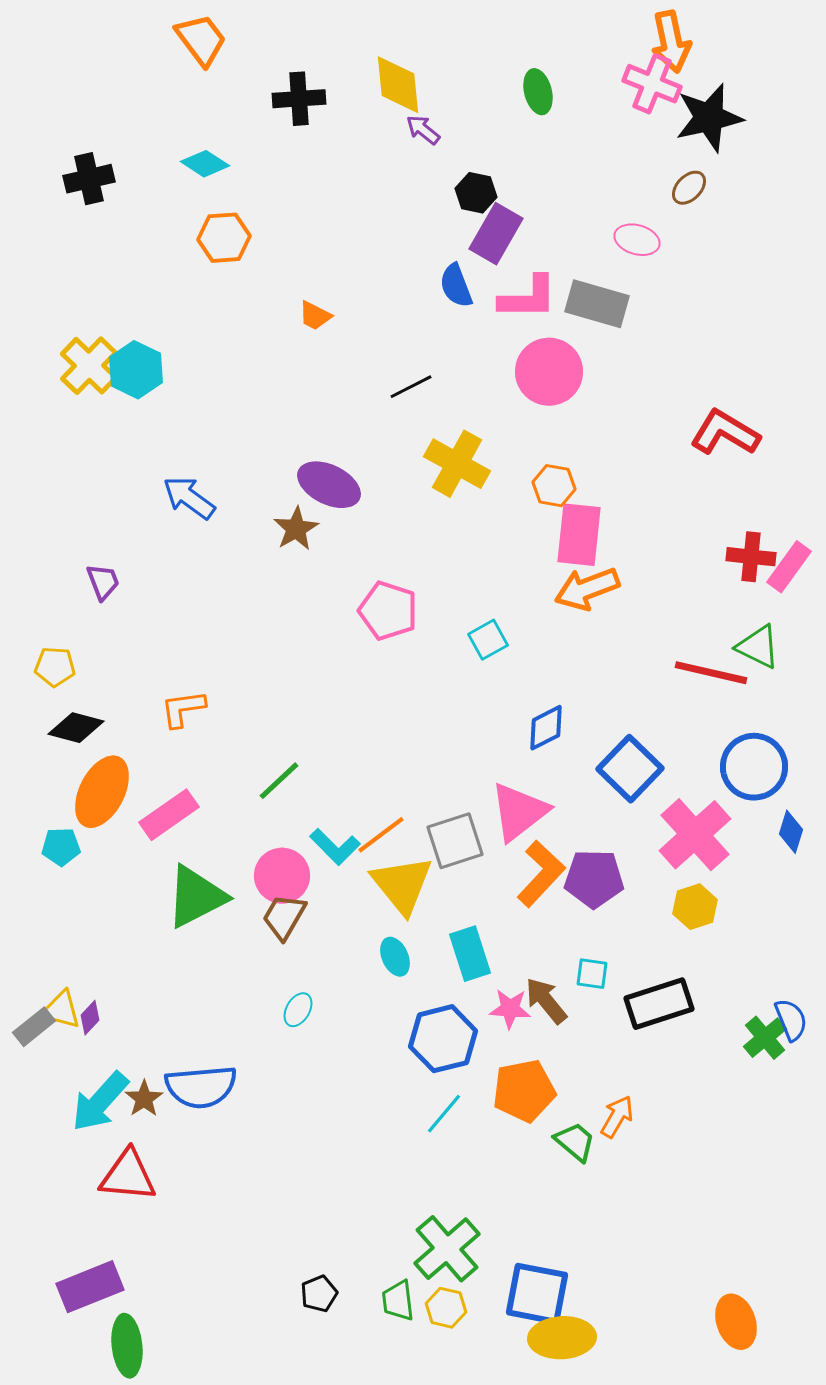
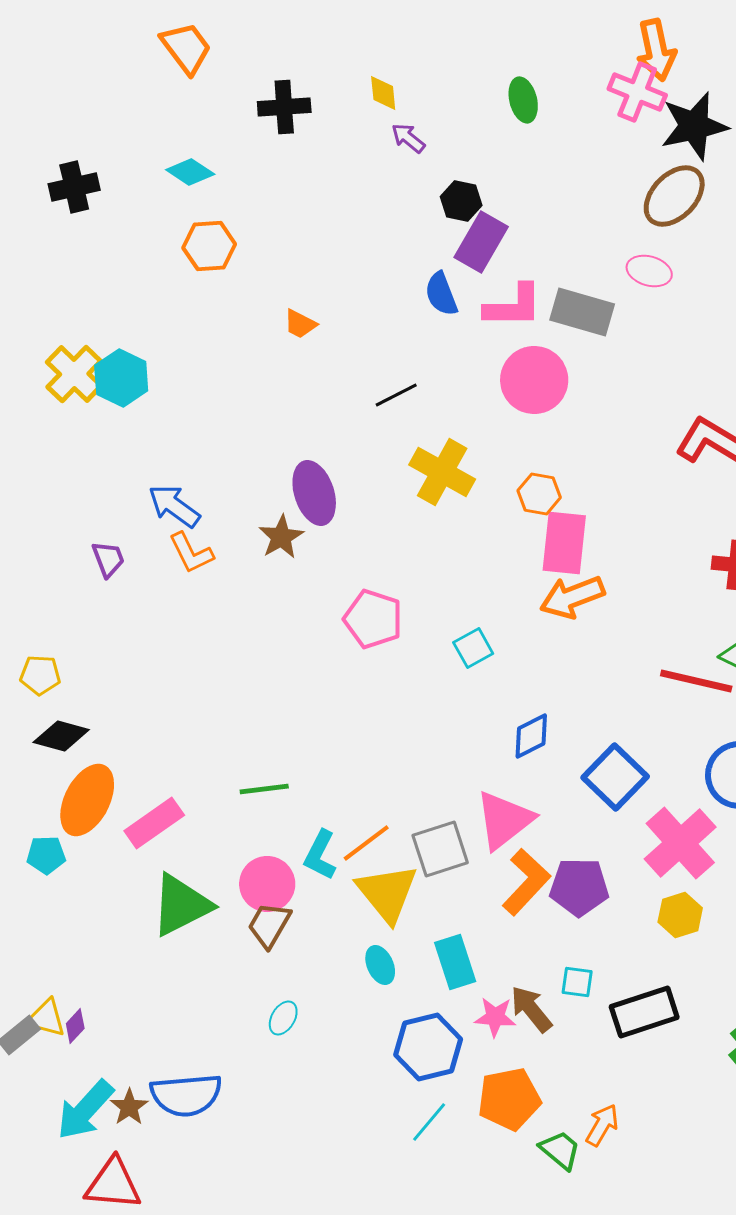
yellow diamond: (398, 85) -> (383, 93), size x0.6
brown ellipse: (689, 188) -> (674, 196), size x1.8
pink ellipse: (637, 240) -> (649, 271), moved
purple ellipse: (329, 485) -> (314, 493), turned 46
purple trapezoid: (103, 582) -> (108, 559), moved
orange L-shape: (183, 709) -> (191, 553), moved, turned -108
green line: (279, 781) -> (264, 789), turned 36
cyan L-shape: (335, 847) -> (320, 855), turned 72

